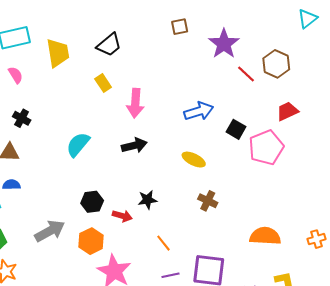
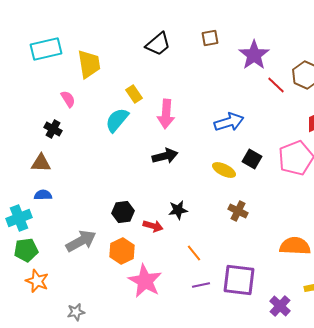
black trapezoid: (109, 45) -> (158, 44), moved
pink semicircle: (16, 75) -> (68, 99), moved
black square: (236, 129) -> (252, 159), moved
cyan semicircle: (78, 144) -> (117, 120), moved

